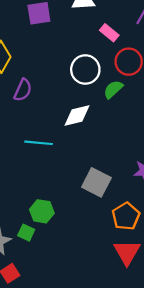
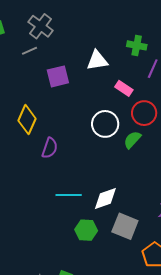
white diamond: (77, 116) -> (105, 198), moved
green hexagon: (42, 211) -> (86, 230), moved

